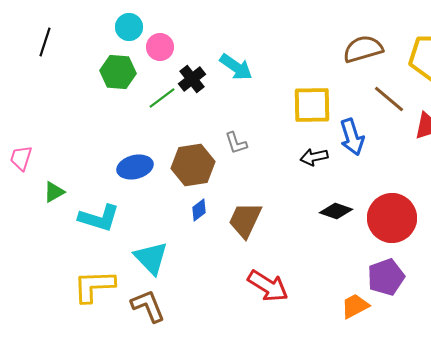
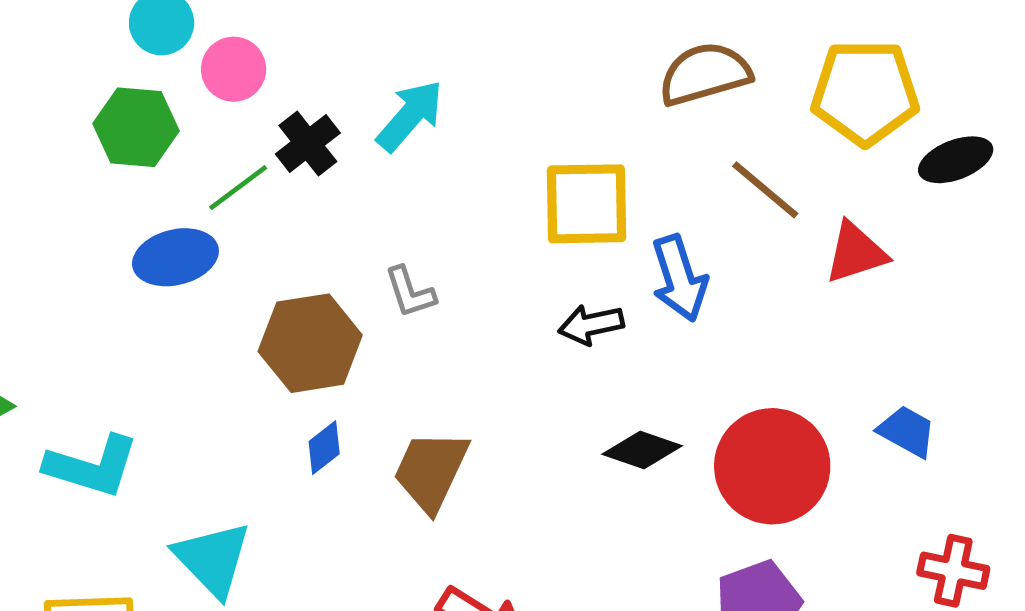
cyan arrow: (236, 67) -> (410, 116), turned -84
blue ellipse: (135, 167) -> (175, 257), moved

